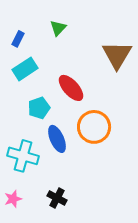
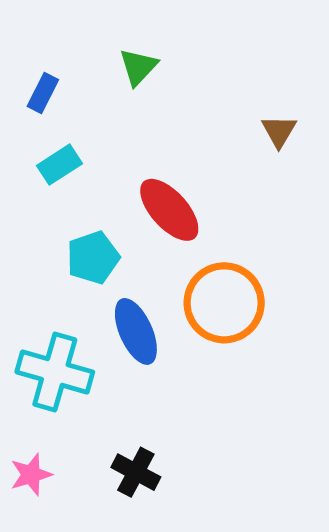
brown triangle: (117, 55) -> (279, 131), size x0.5
cyan rectangle: (25, 69) -> (60, 165), size x0.7

